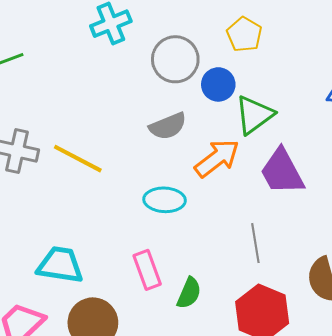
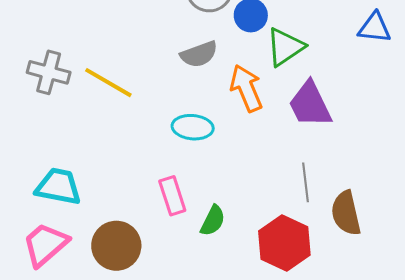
orange arrow: (217, 158) -> (246, 88), turned -78
gray line: (255, 243) -> (306, 182), moved
cyan trapezoid: (60, 265) -> (58, 187), moved

